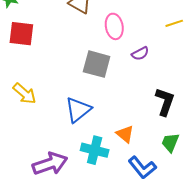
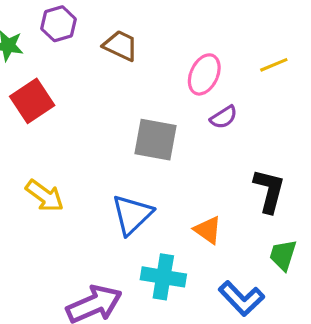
pink ellipse: (114, 26) -> (204, 74), moved, turned 40
red square: (21, 34) -> (32, 101), turned -36
orange triangle: (125, 134) -> (208, 230), moved

